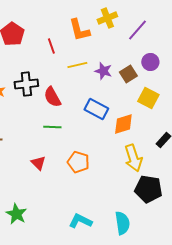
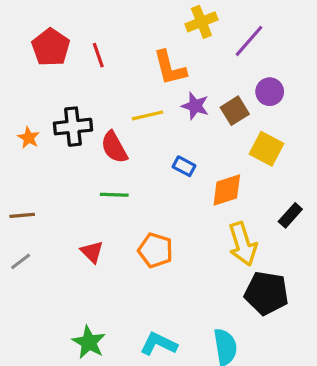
orange L-shape: (79, 30) -> (170, 68), moved
red line: (51, 46) -> (98, 55), moved
yellow line: (77, 65) -> (148, 115), moved
blue rectangle: (96, 109) -> (184, 166), size x0.6
green star: (16, 214) -> (89, 342), moved

